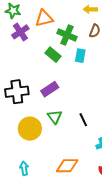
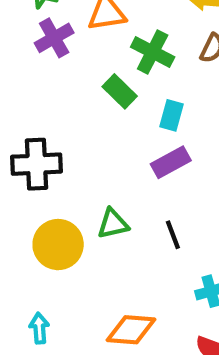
cyan rectangle: (80, 56) -> (172, 115), moved
purple rectangle: (50, 89) -> (171, 162), moved
green triangle: (55, 117) -> (113, 224), turned 49

